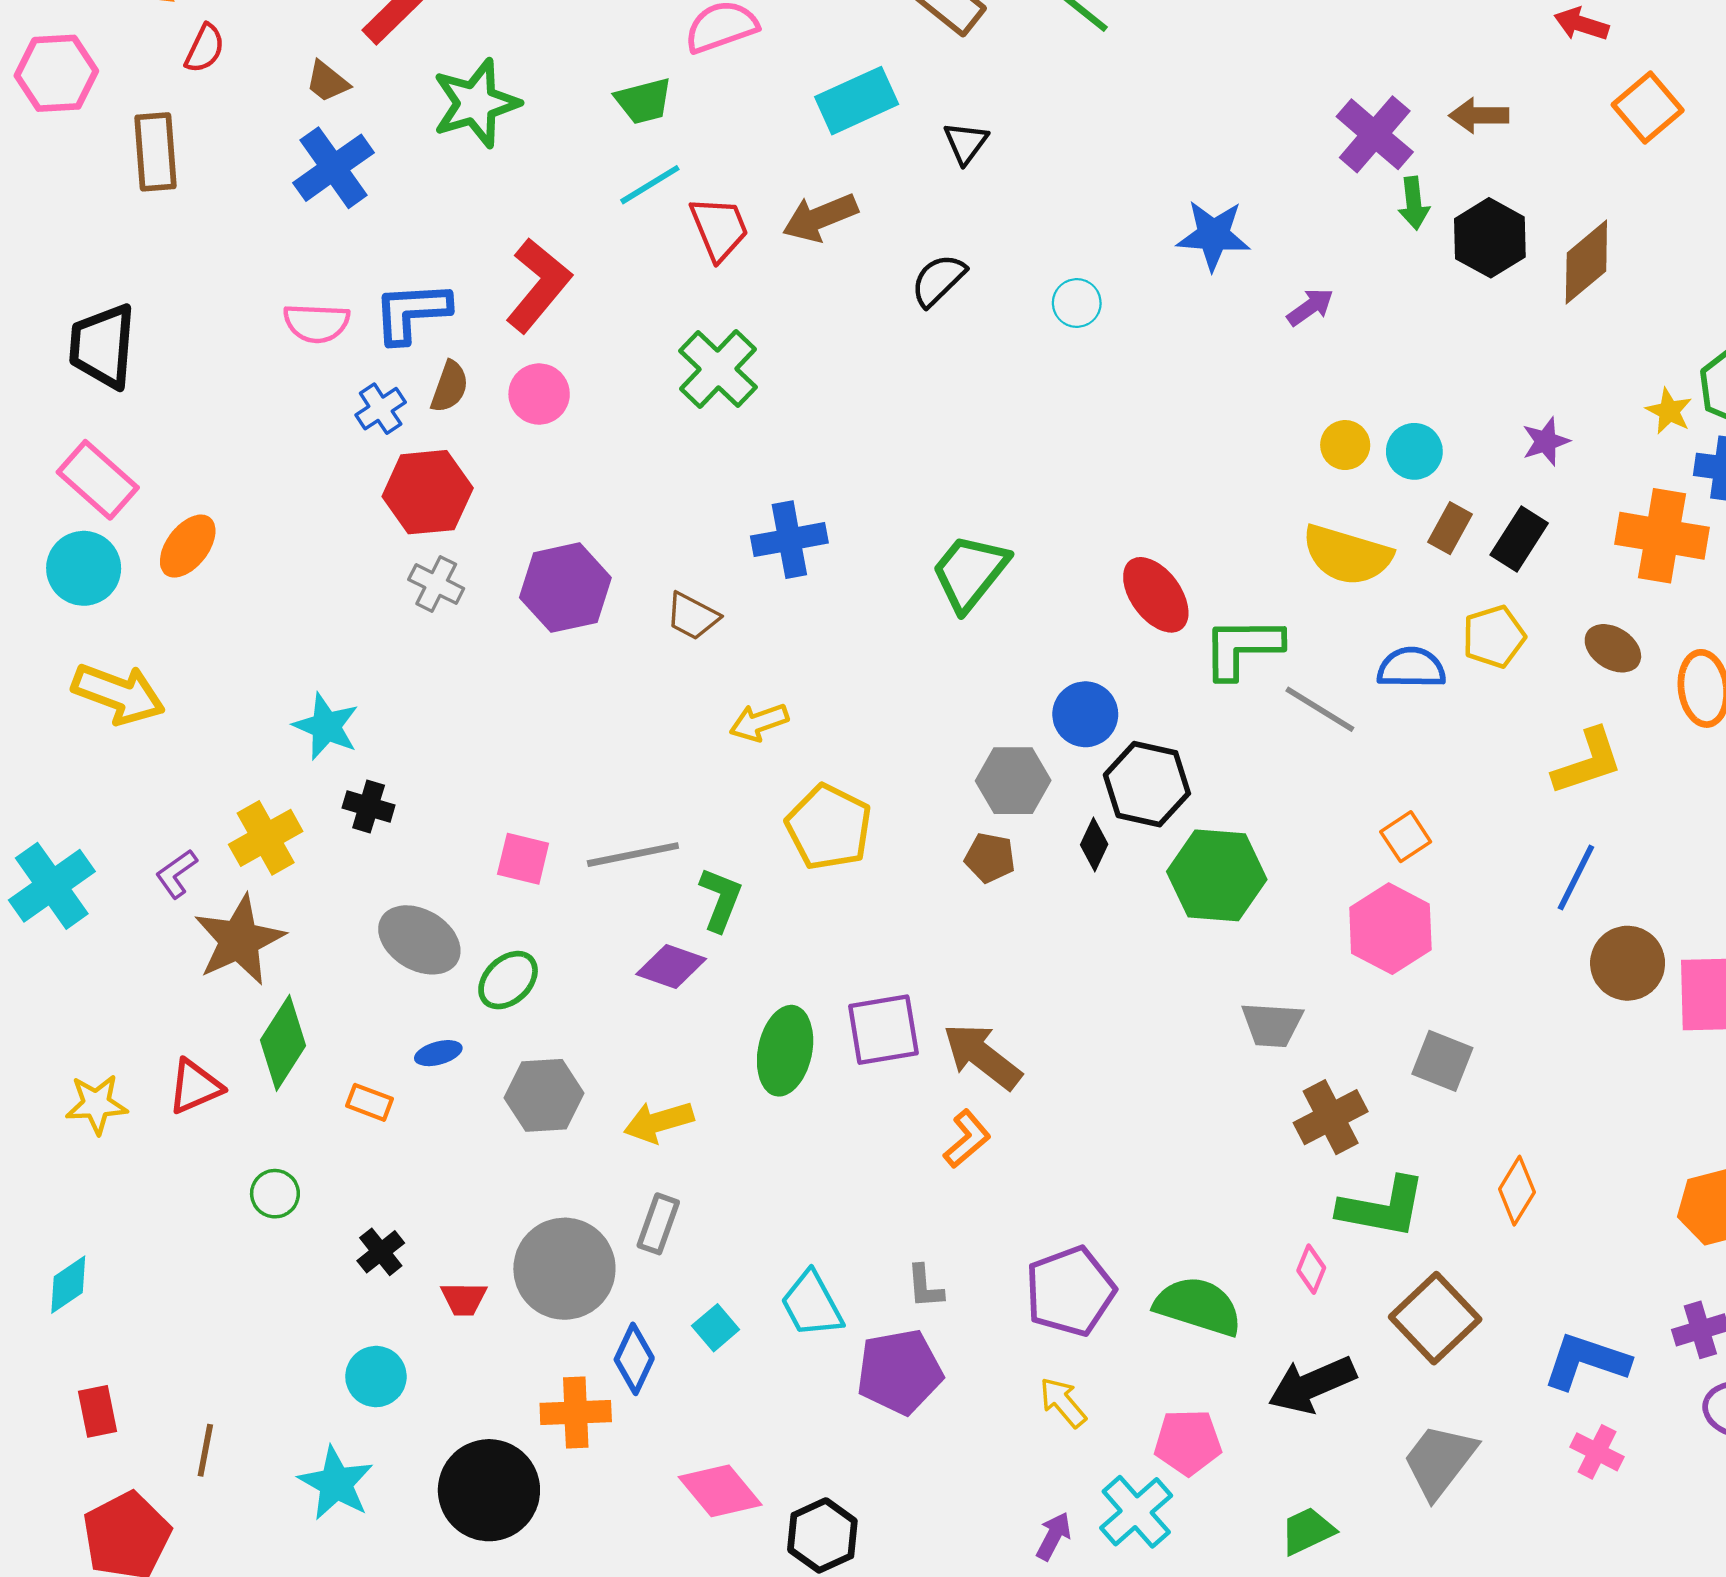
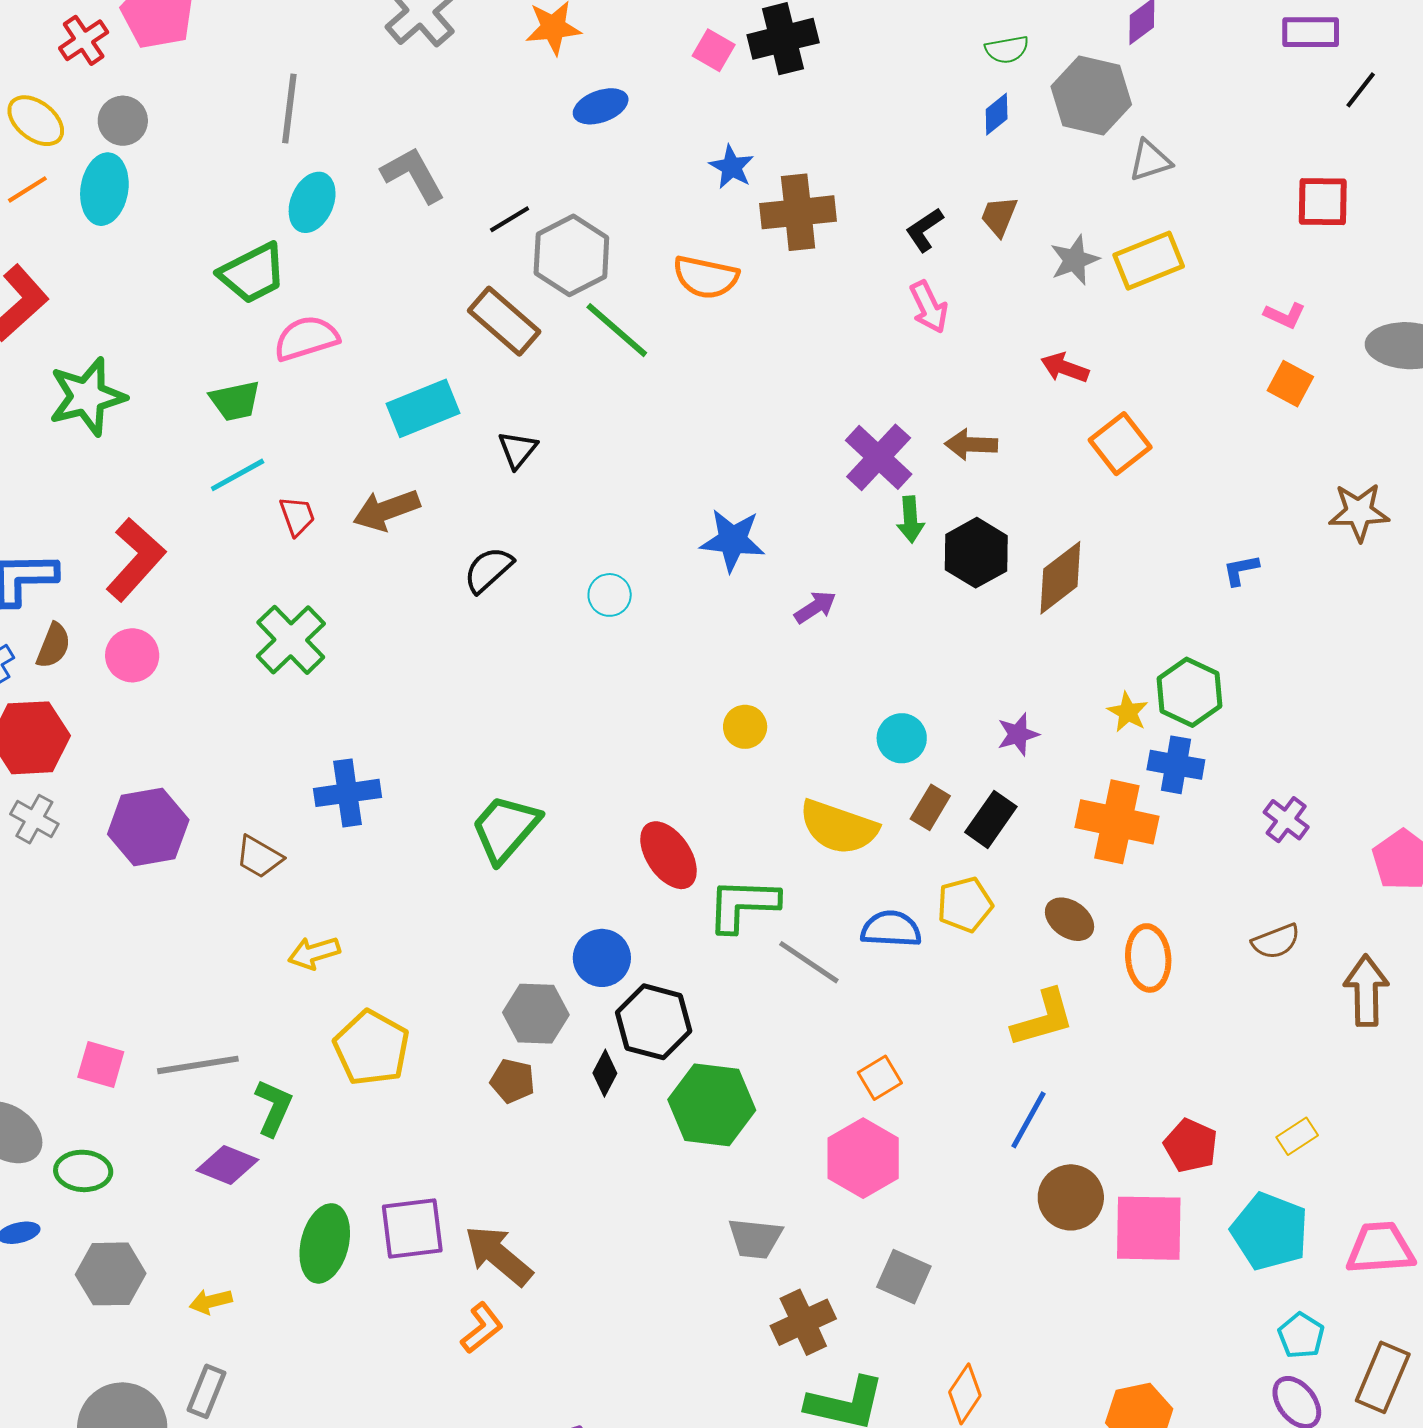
red trapezoid: (719, 228) -> (297, 516), size x0.7
yellow circle: (1345, 445) -> (745, 727), moved
green ellipse: (508, 980) -> (83, 1171), turned 44
yellow arrow: (659, 1122) -> (211, 1301), size x0.7

